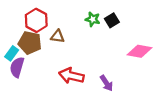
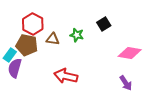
green star: (93, 19) -> (77, 35), moved
purple arrow: (107, 83) -> (126, 83), moved

